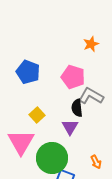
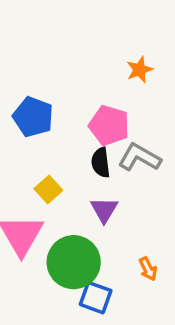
black semicircle: (77, 108) -> (101, 163), moved

